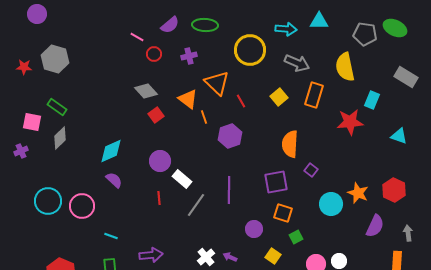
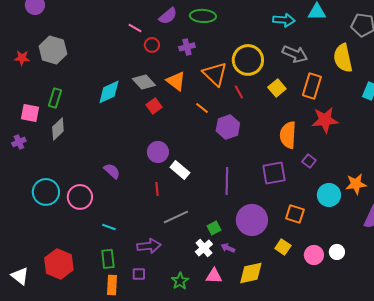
yellow circle: (250, 50) -> (248, 60), moved
orange triangle: (188, 99) -> (176, 81), moved
green rectangle: (57, 107) -> (55, 98), turned 72
orange line: (204, 117) -> (202, 108), turned -32
red star: (350, 122) -> (325, 120), moved
cyan diamond: (111, 151) -> (109, 92), moved
orange star: (358, 193) -> (356, 184), turned -30
gray line: (196, 205) -> (176, 217), moved, turned 30
orange square: (283, 213) -> (295, 214), moved
purple circle: (254, 229) -> (252, 220), size x1.8
green square: (296, 237) -> (214, 228), moved
yellow square: (273, 256) -> (283, 247), moved

